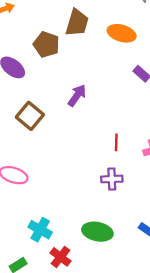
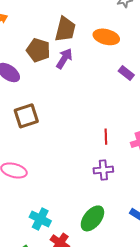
purple arrow: (77, 95) -> (64, 58), moved
brown square: (30, 116) -> (26, 116), turned 35
green ellipse: (97, 232) -> (92, 218), turned -60

